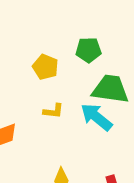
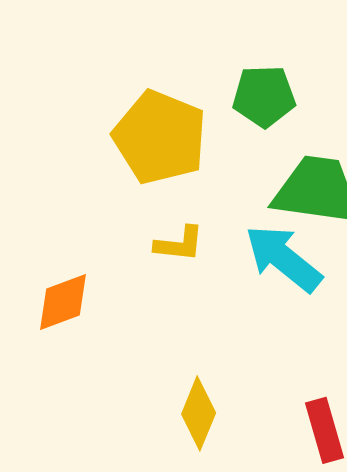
yellow pentagon: (45, 67) -> (160, 137), size x1.5

